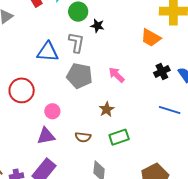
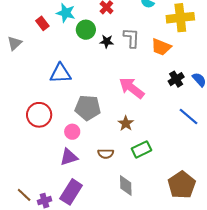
gray L-shape: (76, 43) -> (131, 38), moved
pink arrow: (117, 75) -> (132, 88), size x1.5
gray pentagon: (79, 76) -> (88, 108), moved
blue line: (170, 110) -> (188, 116), turned 30

